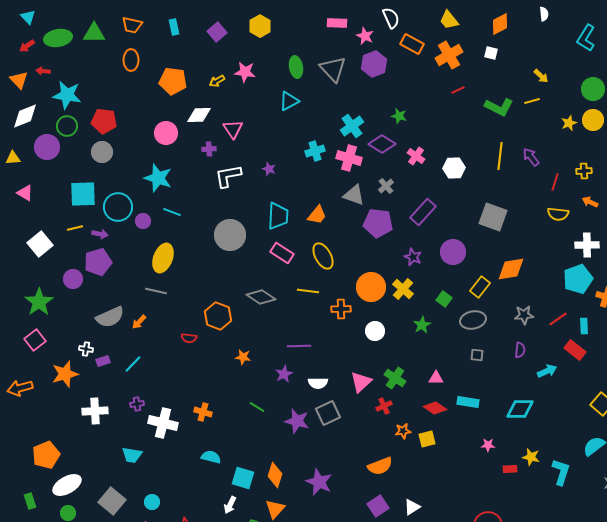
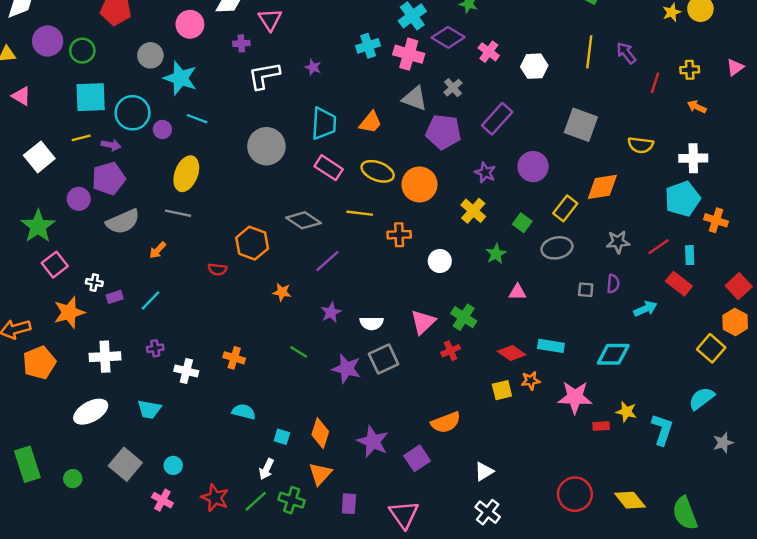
green circle: (67, 126) -> (82, 51), moved
gray circle: (102, 152) -> (150, 55), moved
yellow semicircle: (558, 214) -> (641, 145), moved
yellow ellipse: (323, 256) -> (378, 171), turned -40
orange circle: (371, 287) -> (419, 184), moved
gray semicircle: (110, 317) -> (123, 222), moved
pink square: (35, 340) -> (55, 265), moved
purple line: (299, 346) -> (327, 261), moved, turned -40
gray square: (477, 355) -> (586, 290), moved
pink triangle: (436, 378) -> (518, 292), moved
white cross: (163, 423) -> (186, 371), size x0.7
orange star: (403, 431) -> (531, 381), moved
pink star: (488, 445) -> (575, 397), size x2.0
orange pentagon: (46, 455) -> (39, 363), moved
cyan square: (243, 478) -> (282, 437), size x0.6
white ellipse: (67, 485) -> (91, 412), moved
green rectangle: (30, 501) -> (27, 464), size x1.8
purple square: (378, 506) -> (417, 458), moved

